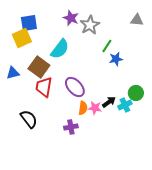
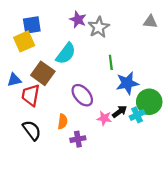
green line: (107, 46) -> (111, 62), moved, turned -40
blue star: (116, 59) -> (127, 83), moved, size x1.5
red trapezoid: (44, 87) -> (31, 95), moved
green circle: (136, 93) -> (149, 102), size x1.5
orange semicircle: (83, 108) -> (63, 122), moved

